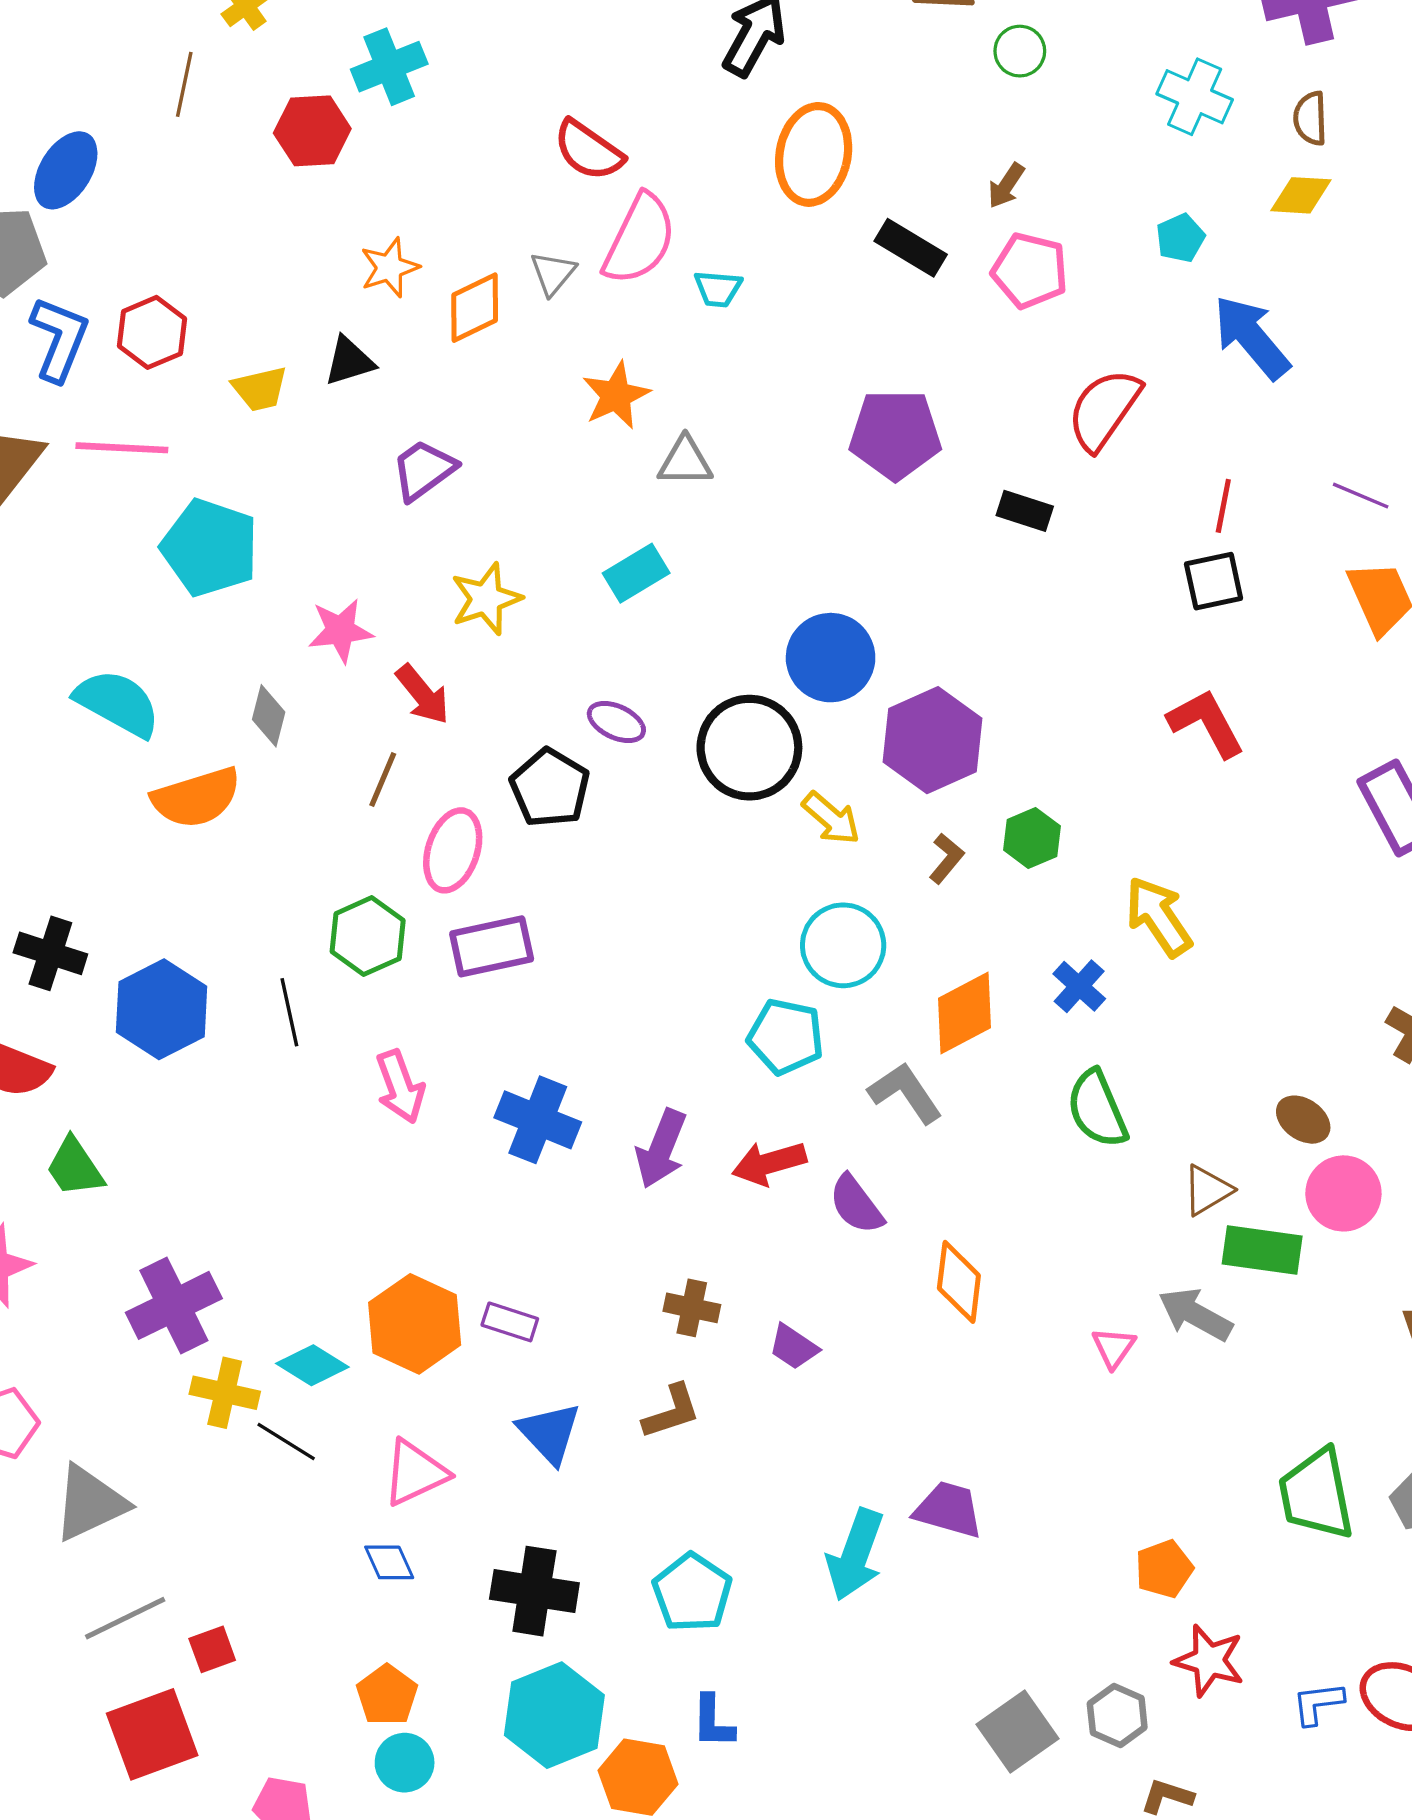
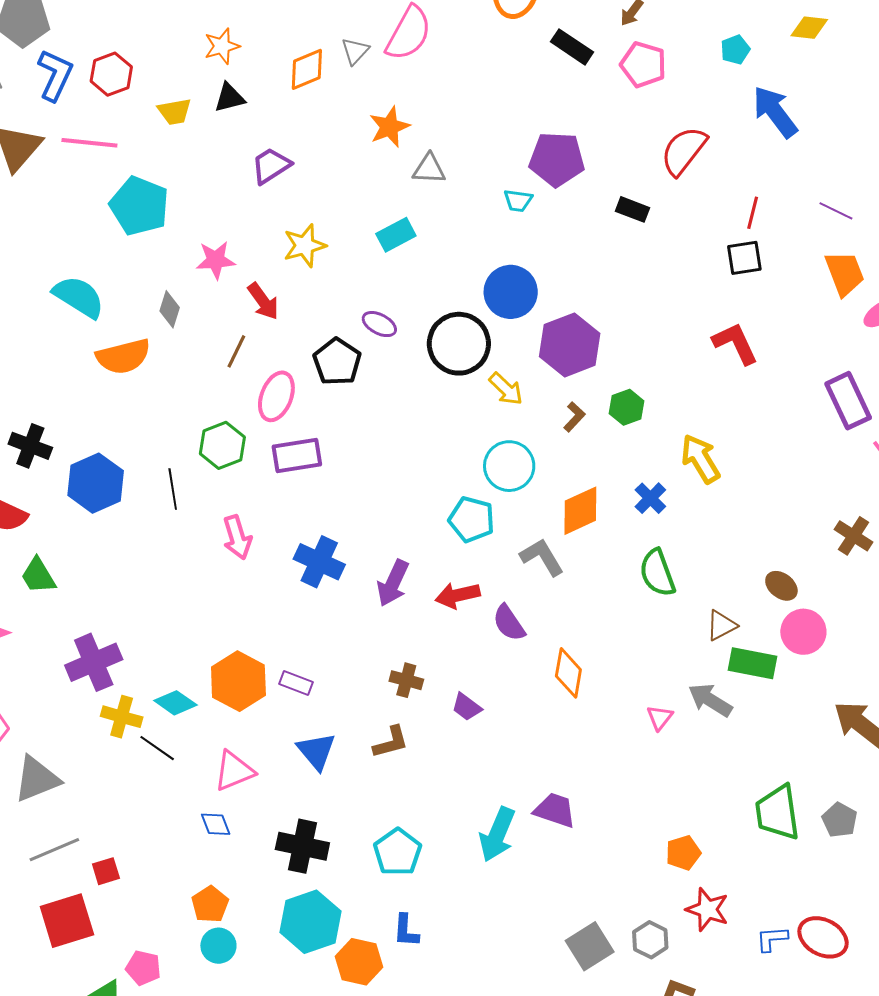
orange star: (390, 268) -> (222, 46), moved
cyan trapezoid: (718, 289) -> (518, 201), moved

